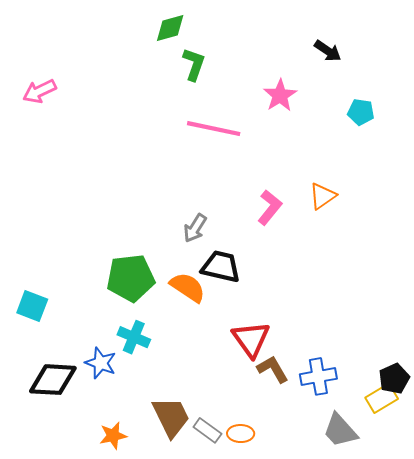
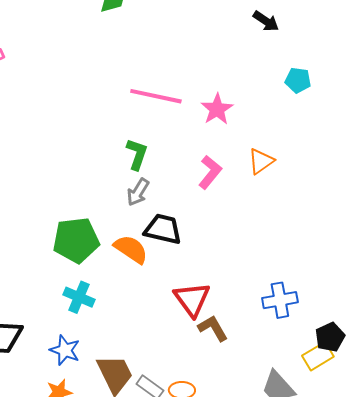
green L-shape: (194, 64) -> (137, 154), moved
pink star: (280, 95) -> (217, 109), moved
blue star: (101, 363) -> (65, 350), moved
blue cross: (318, 376) -> (280, 300), moved

